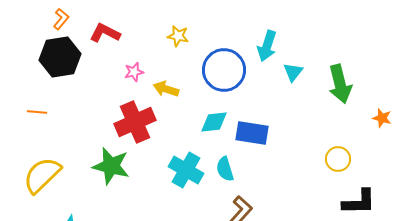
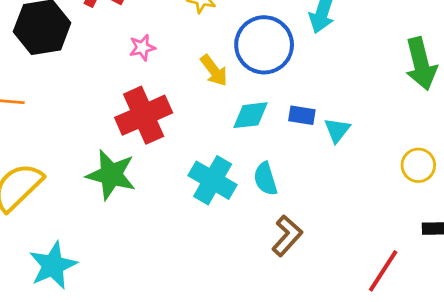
cyan triangle: (293, 72) -> (337, 130), moved
yellow arrow: (166, 89) -> (214, 71), moved, turned -145
blue rectangle: (252, 133) -> (302, 115), moved, size x0.6

